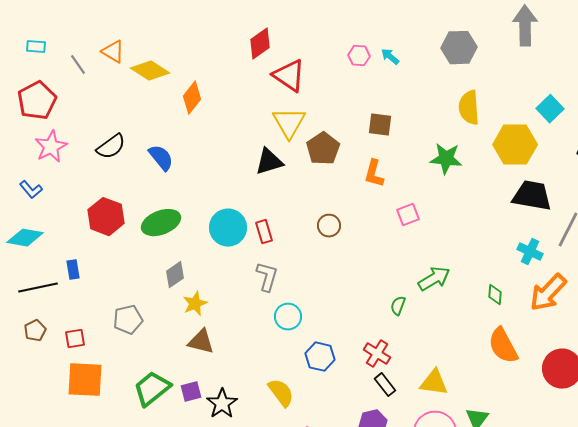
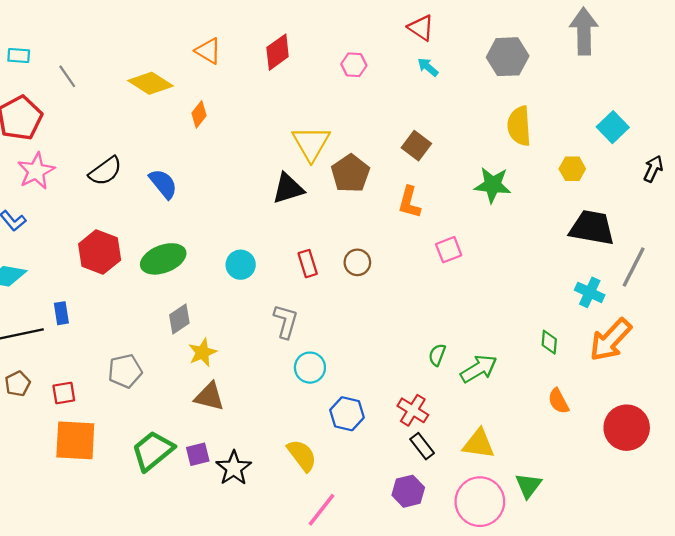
orange triangle: (113, 52) -> (208, 51), moved
pink hexagon: (359, 56) -> (354, 65), moved
red triangle: (289, 76) -> (421, 28), moved, size x0.7
orange diamond: (192, 98) -> (199, 114), size x0.7
brown square: (380, 125) -> (416, 146), turned 30
yellow hexagon: (515, 145) -> (572, 169), size x0.5
cyan circle: (228, 228) -> (241, 265), size x0.7
red rectangle: (264, 232) -> (308, 264), moved
green arrow: (434, 279) -> (479, 369), moved
orange semicircle: (503, 346) -> (558, 401), size x0.6

